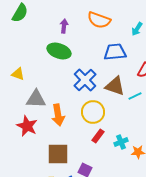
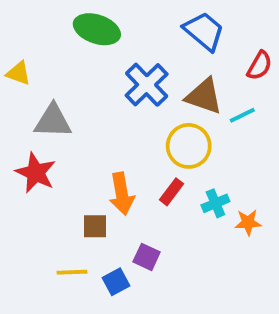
blue trapezoid: (115, 52) -> (204, 31), turned 45
yellow circle: (93, 112) -> (189, 146), moved
orange arrow: (58, 115) -> (122, 194), moved
brown square: (58, 154) -> (95, 226), size x0.6

